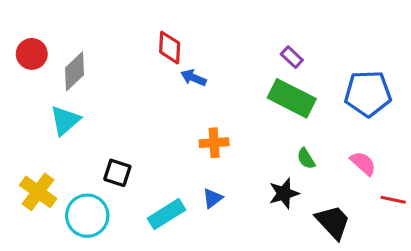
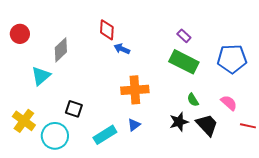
gray diamond: (75, 71) -> (61, 50), moved
orange cross: (214, 143) -> (135, 90), size x1.5
black trapezoid: (333, 222) -> (207, 125), moved

